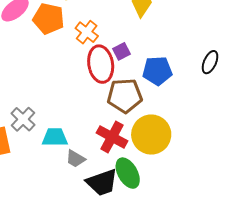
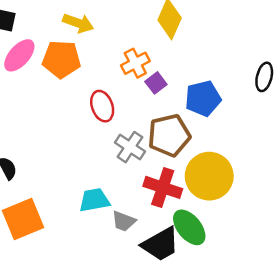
orange cross: (87, 32) -> (135, 63), moved, turned 35
red ellipse: (101, 64) -> (102, 106), moved, size x0.7
gray cross: (23, 119) -> (130, 147), moved

